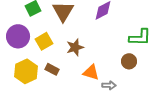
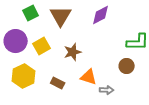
brown rectangle: (52, 69) -> (58, 83), moved

